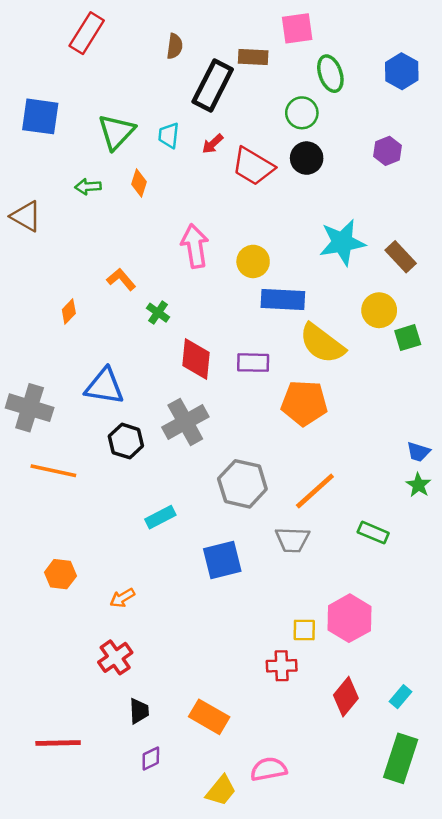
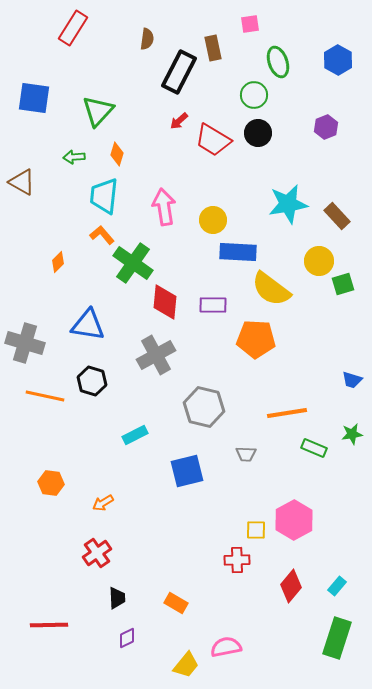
pink square: (297, 28) -> (250, 24), size x0.7
brown rectangle: (253, 57) -> (213, 48), turned 75
cyan trapezoid: (169, 135) -> (104, 196), moved, size x1.6
green cross: (158, 313) -> (133, 263), size x2.0
black hexagon: (126, 441) -> (92, 381), moved
green star: (418, 485) -> (352, 434), moved, turned 30
orange line: (315, 491) -> (287, 413), moved, turned 33
gray trapezoid: (292, 540) -> (246, 454), size x0.7
orange rectangle: (209, 717) -> (176, 603), size x0.7

